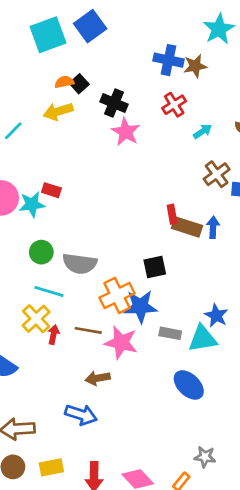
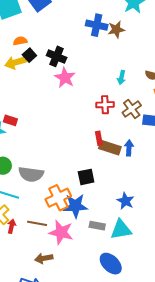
black square: (79, 84) -> (29, 55), moved
red cross: (174, 105) -> (105, 105), moved, turned 30
cyan arrow: (203, 131) -> (121, 78), turned 136
blue star: (216, 316) -> (125, 201), moved

